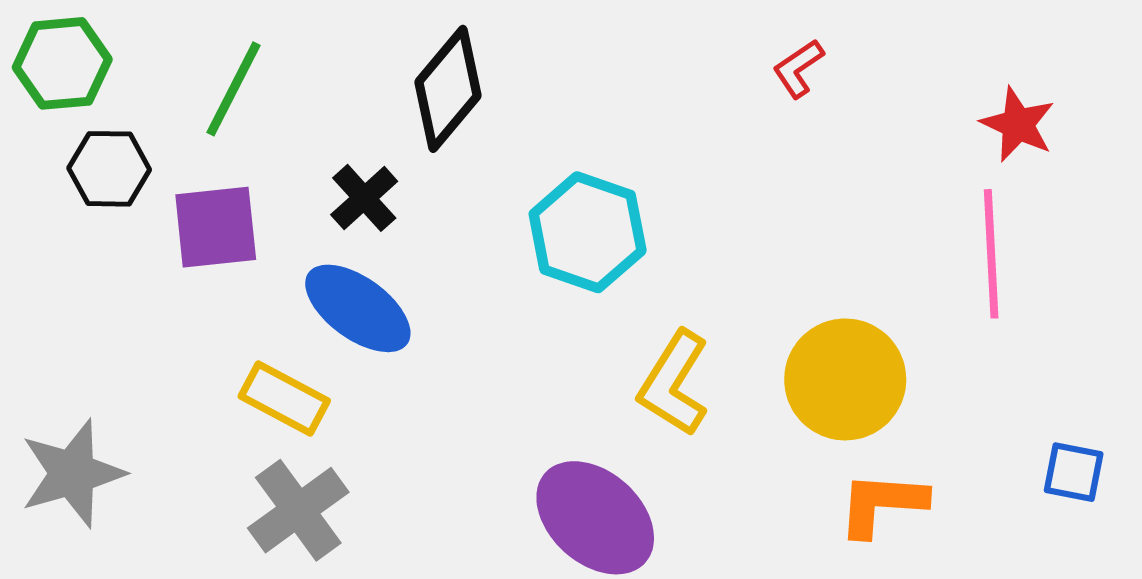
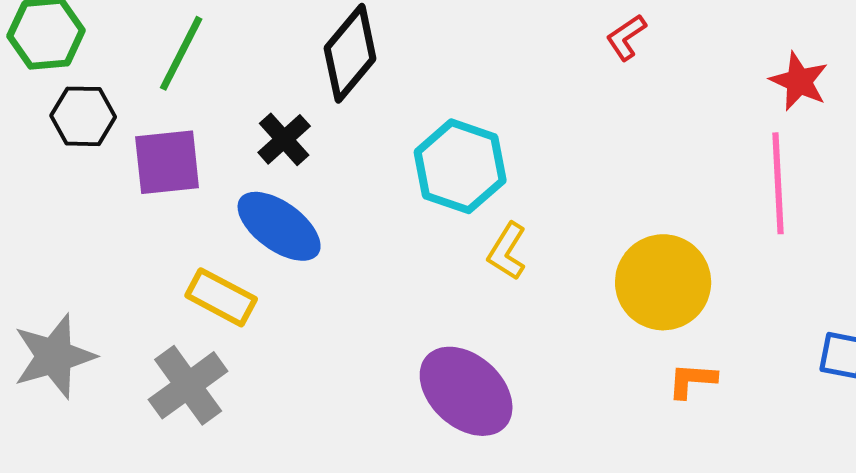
yellow L-shape: (674, 383) -> (507, 251), moved, size x0.7
orange L-shape: (882, 504) -> (692, 380), size x0.7
gray cross: (298, 510) -> (188, 385), moved

